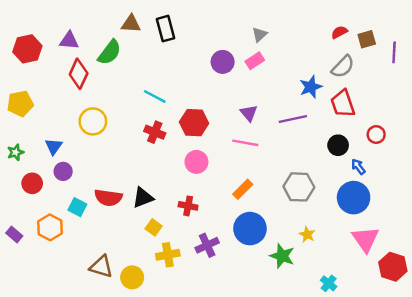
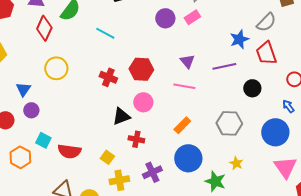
cyan line: (155, 96) -> (105, 33), moved
black circle: (338, 145) -> (252, 88), moved
blue arrow: (358, 167) -> (288, 106), moved
red semicircle: (108, 198) -> (69, 151), moved
black triangle: (143, 198) -> (121, 116), moved

